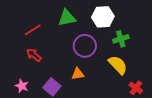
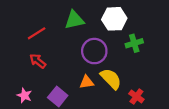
yellow semicircle: (118, 65) -> (111, 79), moved
red cross: (136, 88) -> (136, 97), moved

